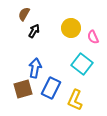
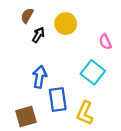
yellow circle: (71, 28) -> (66, 24), moved
blue rectangle: (51, 88) -> (58, 99), turned -35
brown square: (23, 89) -> (26, 116), moved

